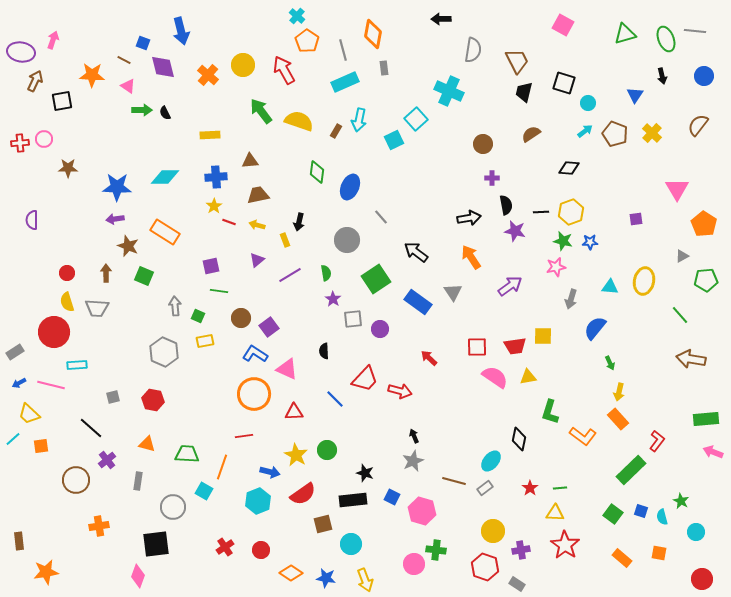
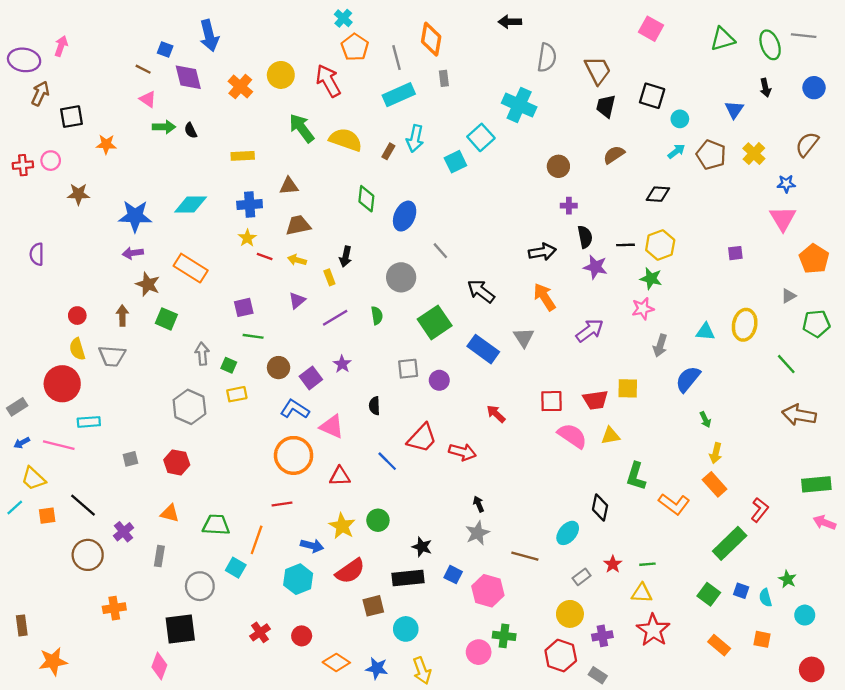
orange star: (92, 75) -> (106, 144), moved, size x0.7
blue star: (590, 242) -> (786, 184), moved
purple star: (333, 299) -> (342, 364), moved
black line: (91, 428) -> (83, 505), moved
gray rectangle: (485, 488) -> (582, 577), moved

